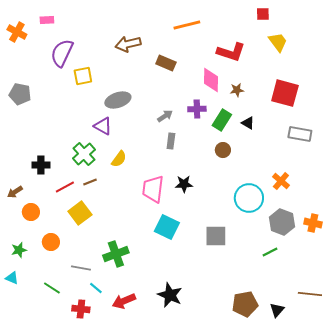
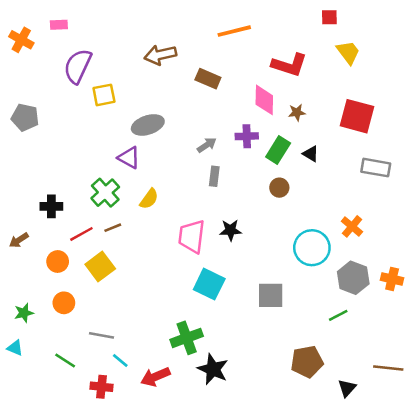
orange circle: (31, 212) -> (58, 261), moved
green cross: (116, 254) -> (187, 338), moved
brown pentagon: (245, 304) -> (307, 362), moved

